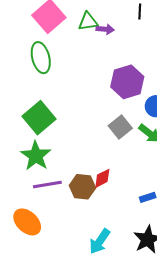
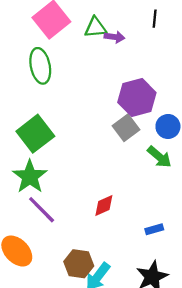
gray square: (120, 127) -> (126, 128), moved
purple line: (47, 185) -> (42, 210), turned 52
brown hexagon: (82, 187) -> (79, 264), moved

